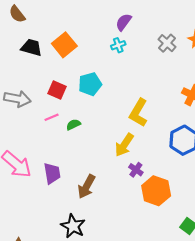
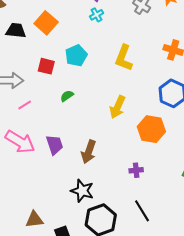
yellow L-shape: (138, 113) -> (124, 58), moved
pink line: (52, 117) -> (25, 105), moved
purple cross: (136, 170) -> (136, 170), moved, turned -32
orange hexagon: (156, 191) -> (151, 129), moved

